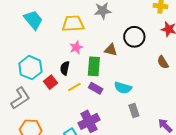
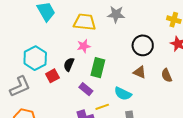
brown triangle: (111, 50) -> (140, 72), moved
yellow line: (74, 87) -> (102, 107), moved
purple rectangle: (96, 88) -> (86, 89), moved

